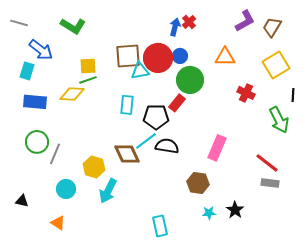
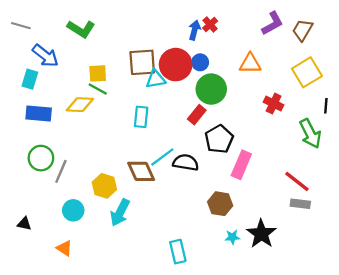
green line: (88, 80) -> (98, 89), turned 48
black pentagon: (156, 117) -> (219, 139), moved, turned -30
black star: (235, 210) -> (261, 234), size x1.5

